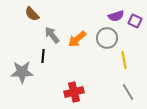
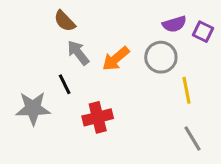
brown semicircle: (32, 14) -> (65, 21), moved
black line: (43, 56) -> (65, 84), turned -32
red cross: (74, 92) -> (98, 117), moved

